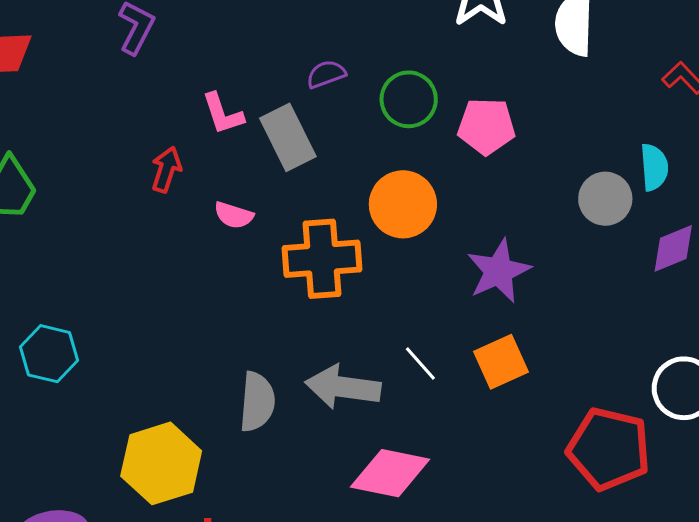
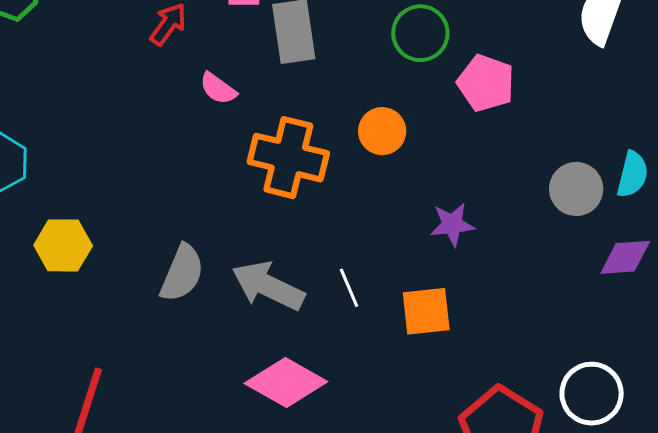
orange circle: (403, 204) -> (382, 131), size x0.7
purple star: (499, 271) -> (452, 224), size x0.7
yellow hexagon: (161, 463) -> (63, 245), moved, size x0.7

